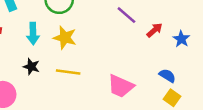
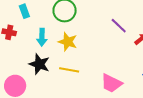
black star: (31, 67) -> (39, 64), size x1.5

